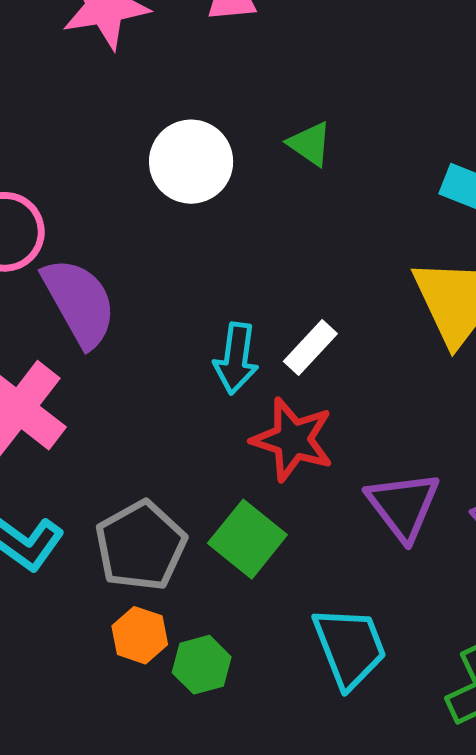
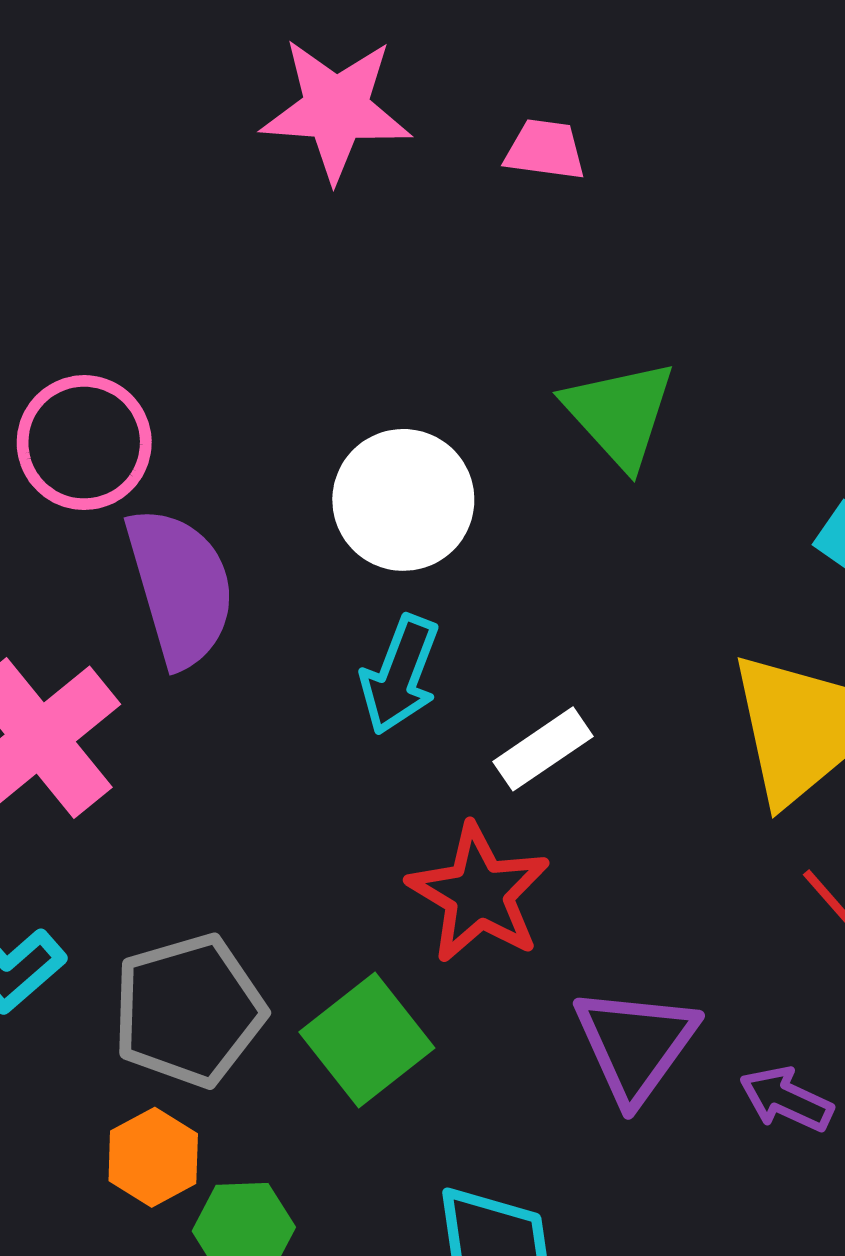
green triangle: (310, 144) -> (620, 414), size x1.5
white circle: (191, 162) -> (403, 500), moved
cyan arrow: (236, 358) -> (400, 675), moved

